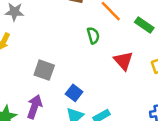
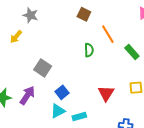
red triangle: (123, 61) -> (106, 93), moved

